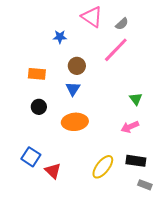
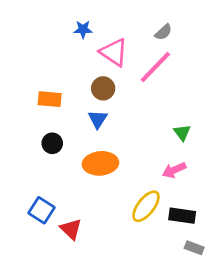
pink triangle: (92, 17) -> (114, 52), moved
blue star: (60, 37) -> (83, 29), moved
yellow ellipse: (103, 167) -> (146, 206), moved

